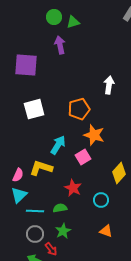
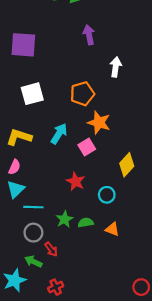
purple arrow: (60, 45) -> (89, 35), moved
yellow L-shape: (41, 168) -> (19, 137), moved
green semicircle: (60, 208) -> (86, 223), moved
green star: (63, 231) -> (65, 219), moved

